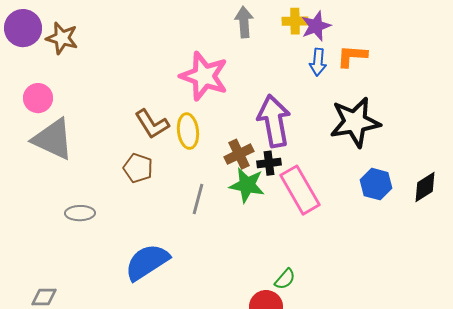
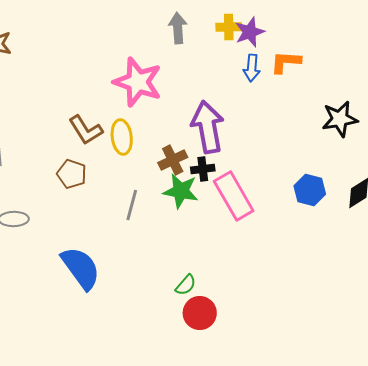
black star: (355, 122) -> (340, 119), moved, size x0.7
blue semicircle: (147, 262) -> (81, 268), turned 87
green semicircle: (285, 279) -> (186, 285), moved

